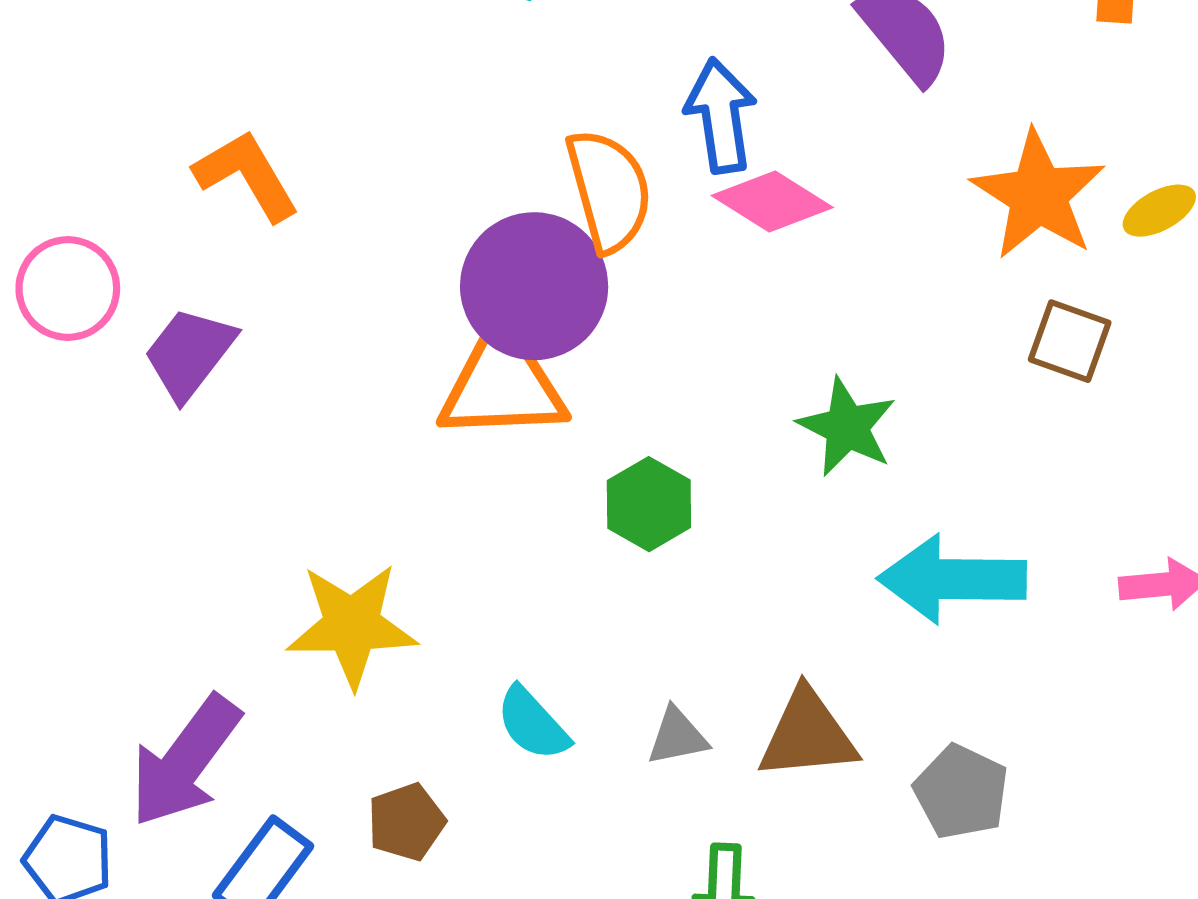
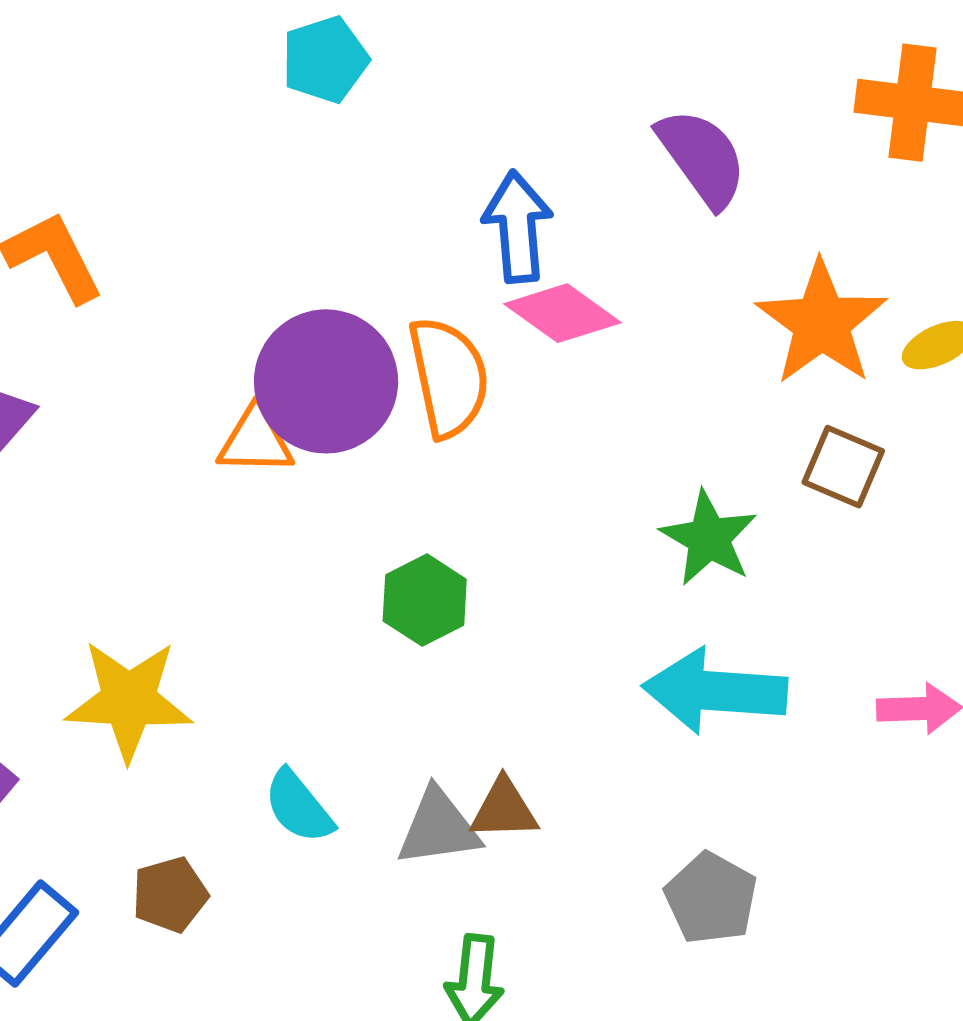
orange semicircle: (609, 190) -> (449, 377), moved
orange triangle: (502, 383) -> (256, 441), moved, size x0.6
green star: (847, 427) -> (709, 538), moved
brown triangle: (808, 735) -> (504, 809), moved, size x0.7
gray triangle: (677, 736) -> (438, 828), size x1.4

